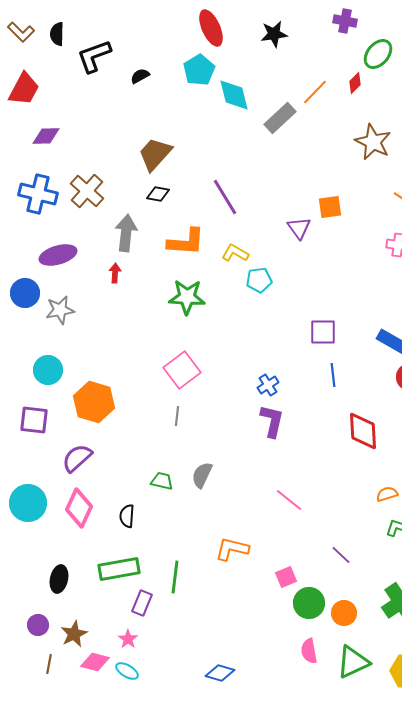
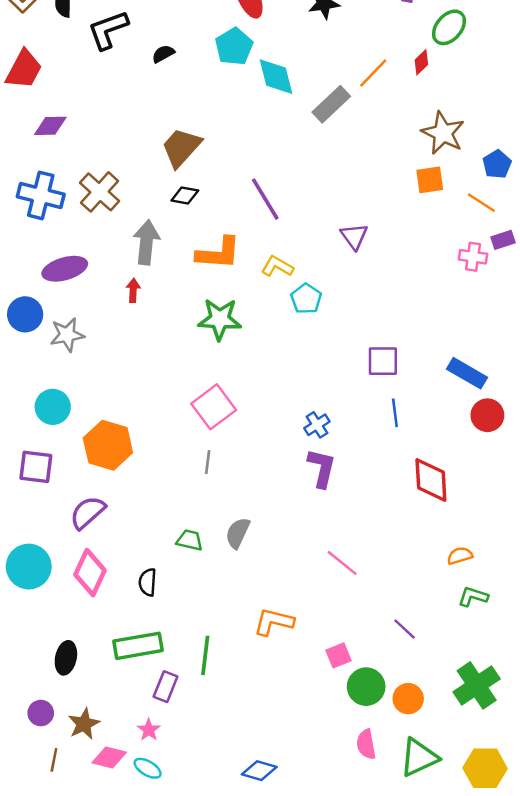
orange square: (330, 207) -> (430, 180), moved
cyan pentagon: (259, 280) -> (306, 299), turned -30

